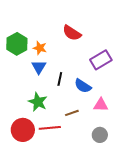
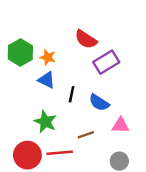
purple rectangle: (101, 60) -> (106, 62), moved
blue triangle: (39, 67) -> (47, 80), turned -35

